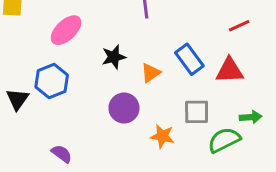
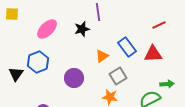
black star: (114, 57) -> (82, 29), moved
purple circle: (124, 108) -> (74, 78), moved
gray square: (197, 112) -> (118, 76), moved, turned -30

